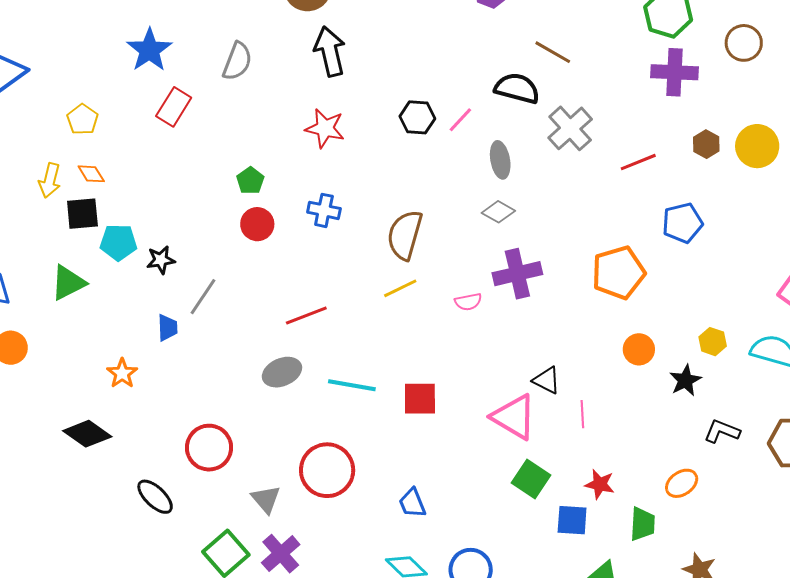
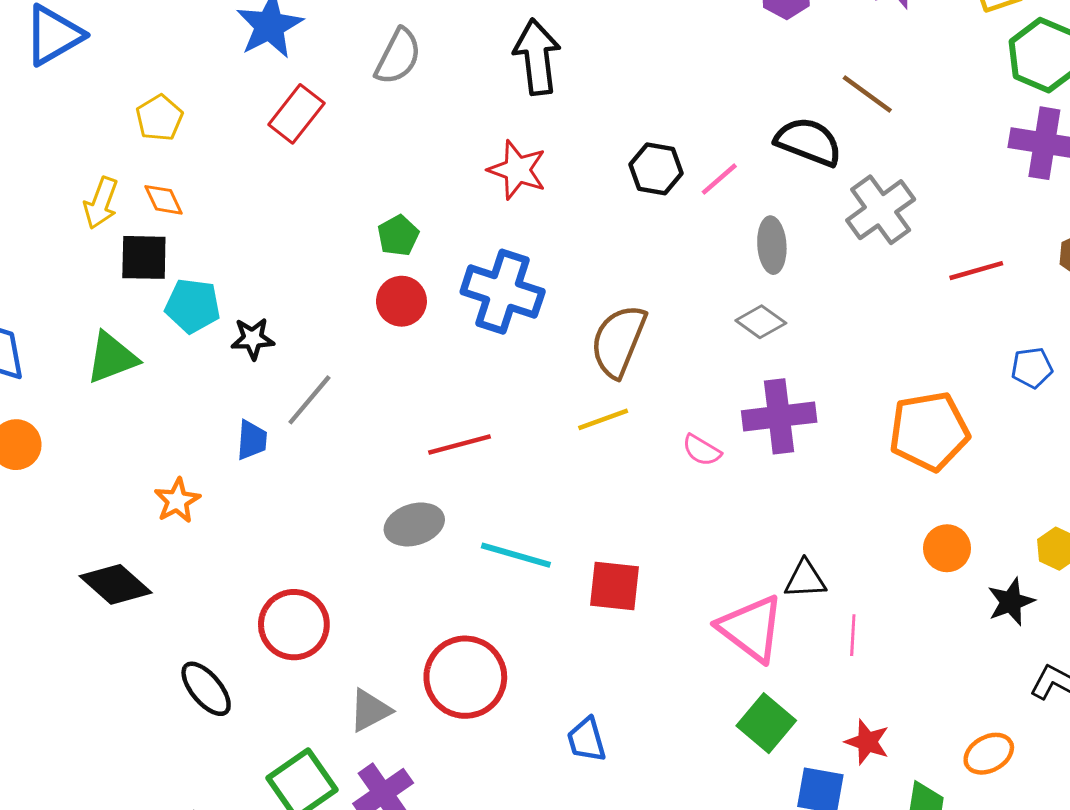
blue cross: (324, 210) -> (503, 292), size x1.6
blue pentagon: (682, 223) -> (1032, 368), size x0.7
pink semicircle: (468, 302) -> (702, 450), turned 36
black triangle: (547, 380) -> (805, 579), turned -36
gray triangle: (266, 499) -> (370, 710), turned 36

